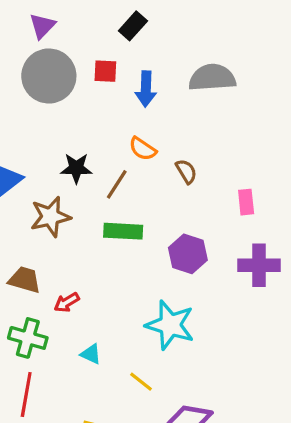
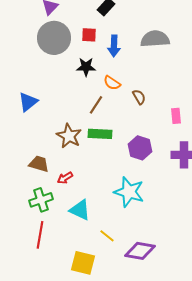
black star: (76, 168) -> (86, 67), moved
brown star: (50, 217) -> (69, 136), moved, turned -30
green cross: (28, 338) -> (41, 200), turned -35
cyan triangle: (91, 354) -> (80, 210), size x1.6
yellow line: (141, 382) -> (107, 236), moved

